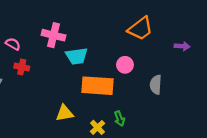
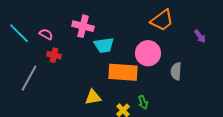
purple arrow: (182, 46) -> (200, 36), turned 48
pink circle: (125, 65) -> (148, 53), size x1.6

